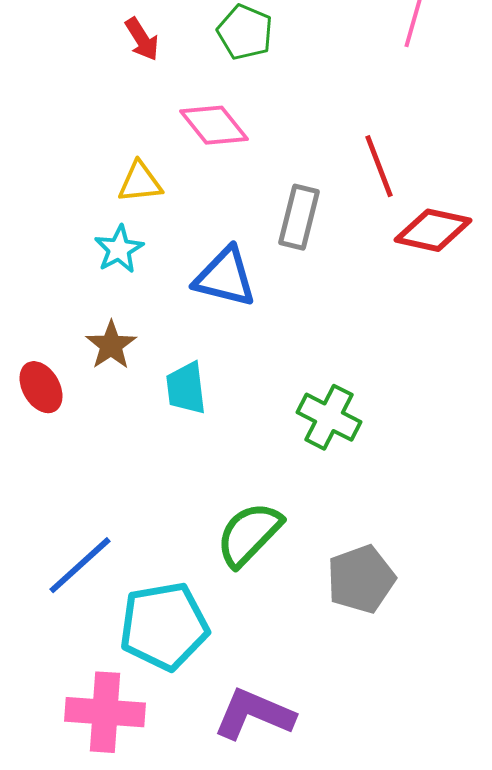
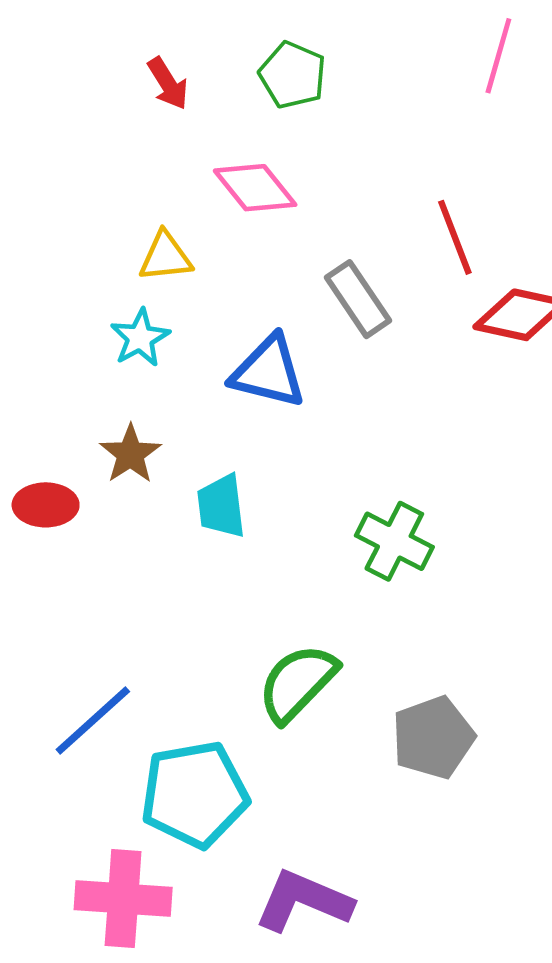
gray rectangle: (299, 217) -> (358, 299), turned -48
red ellipse: (41, 387) -> (46, 505), turned -60

